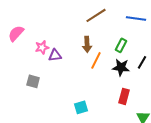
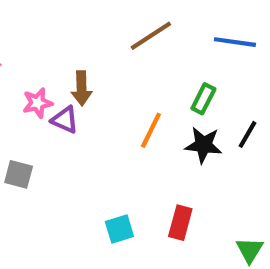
brown arrow: (87, 44) -> (82, 88), moved
purple triangle: (55, 55) -> (65, 120), turned 32
red rectangle: (124, 96) -> (180, 223), moved

